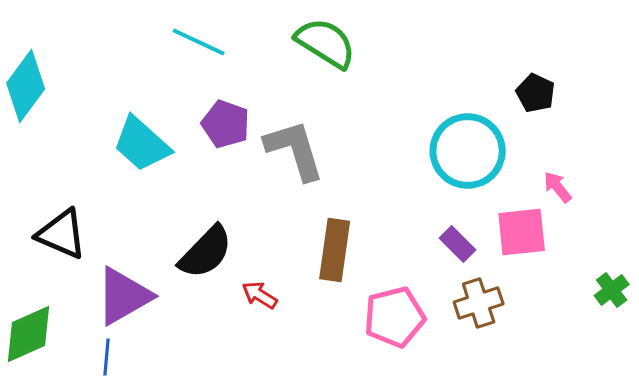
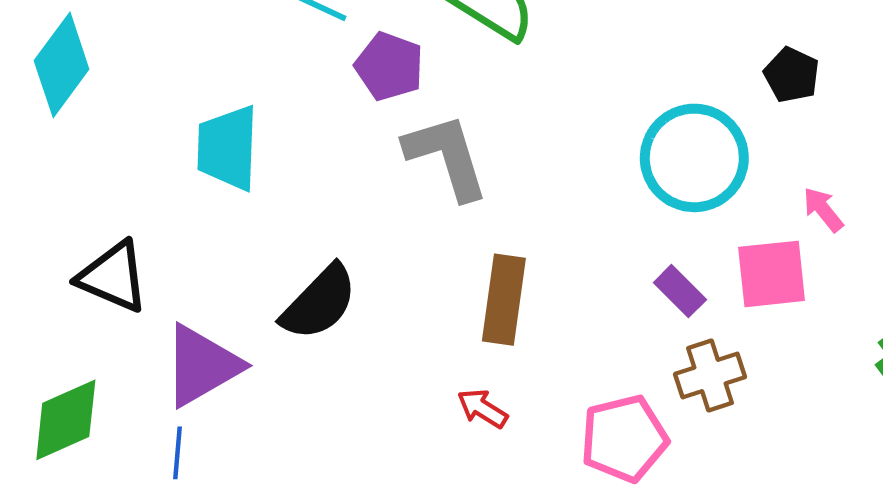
purple pentagon: (226, 124) -> (389, 66), moved
cyan trapezoid: (142, 144) -> (228, 148), turned 50
red arrow: (260, 295) -> (482, 408), moved
pink pentagon: (395, 317) -> (624, 439), moved

